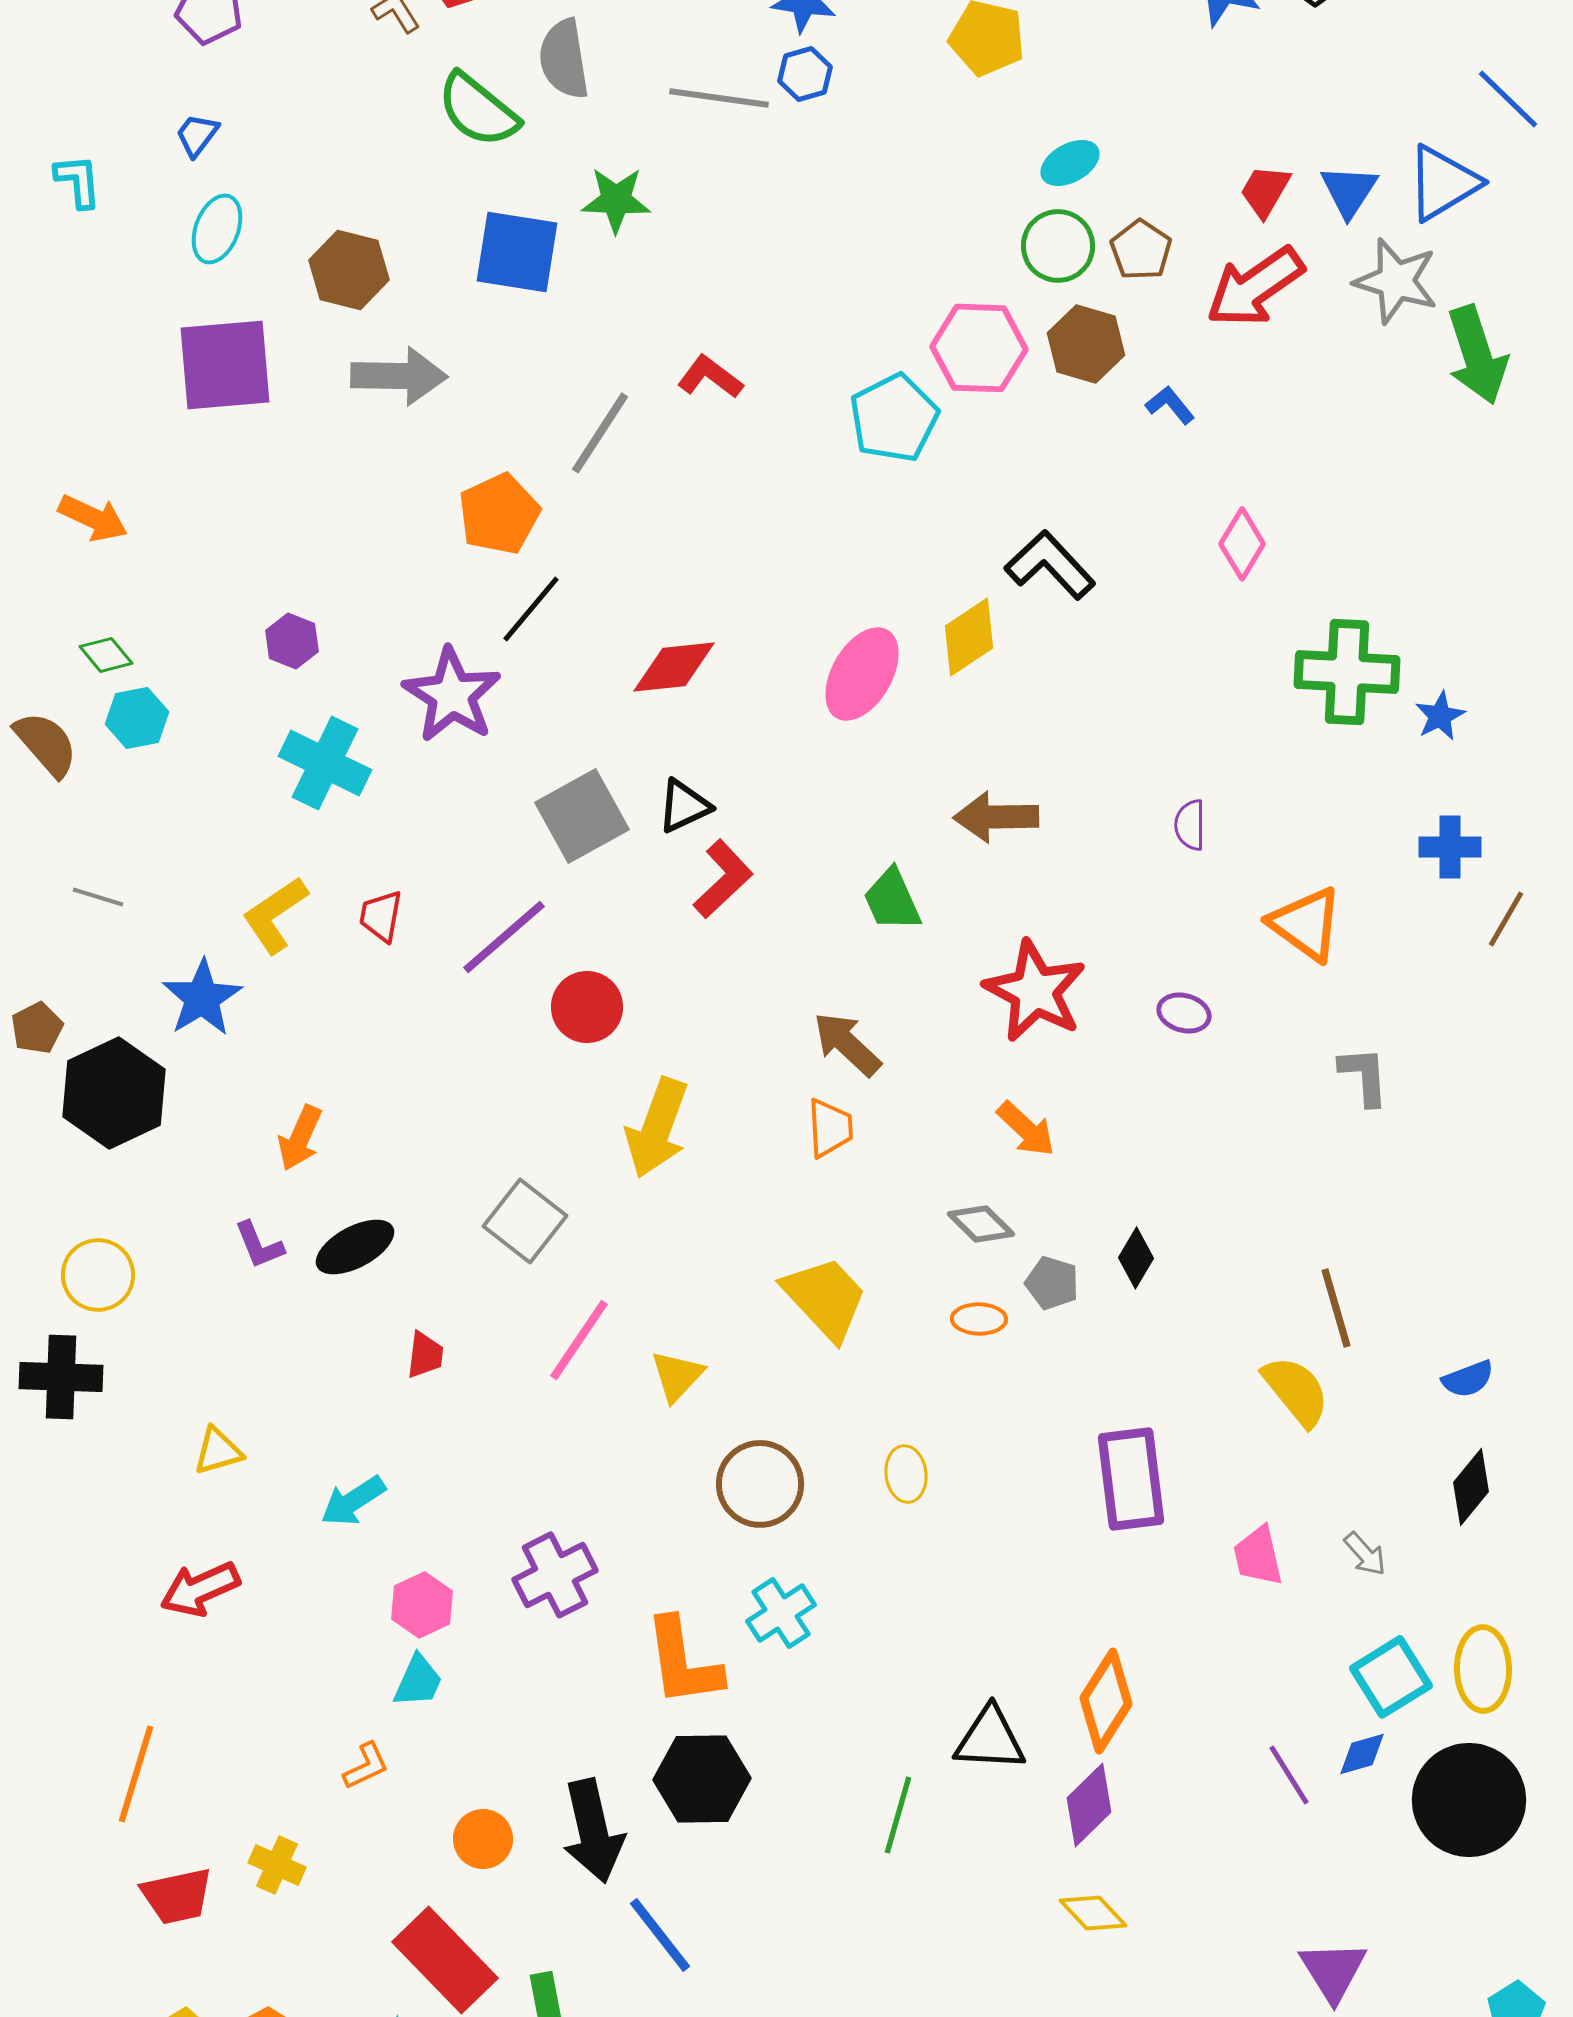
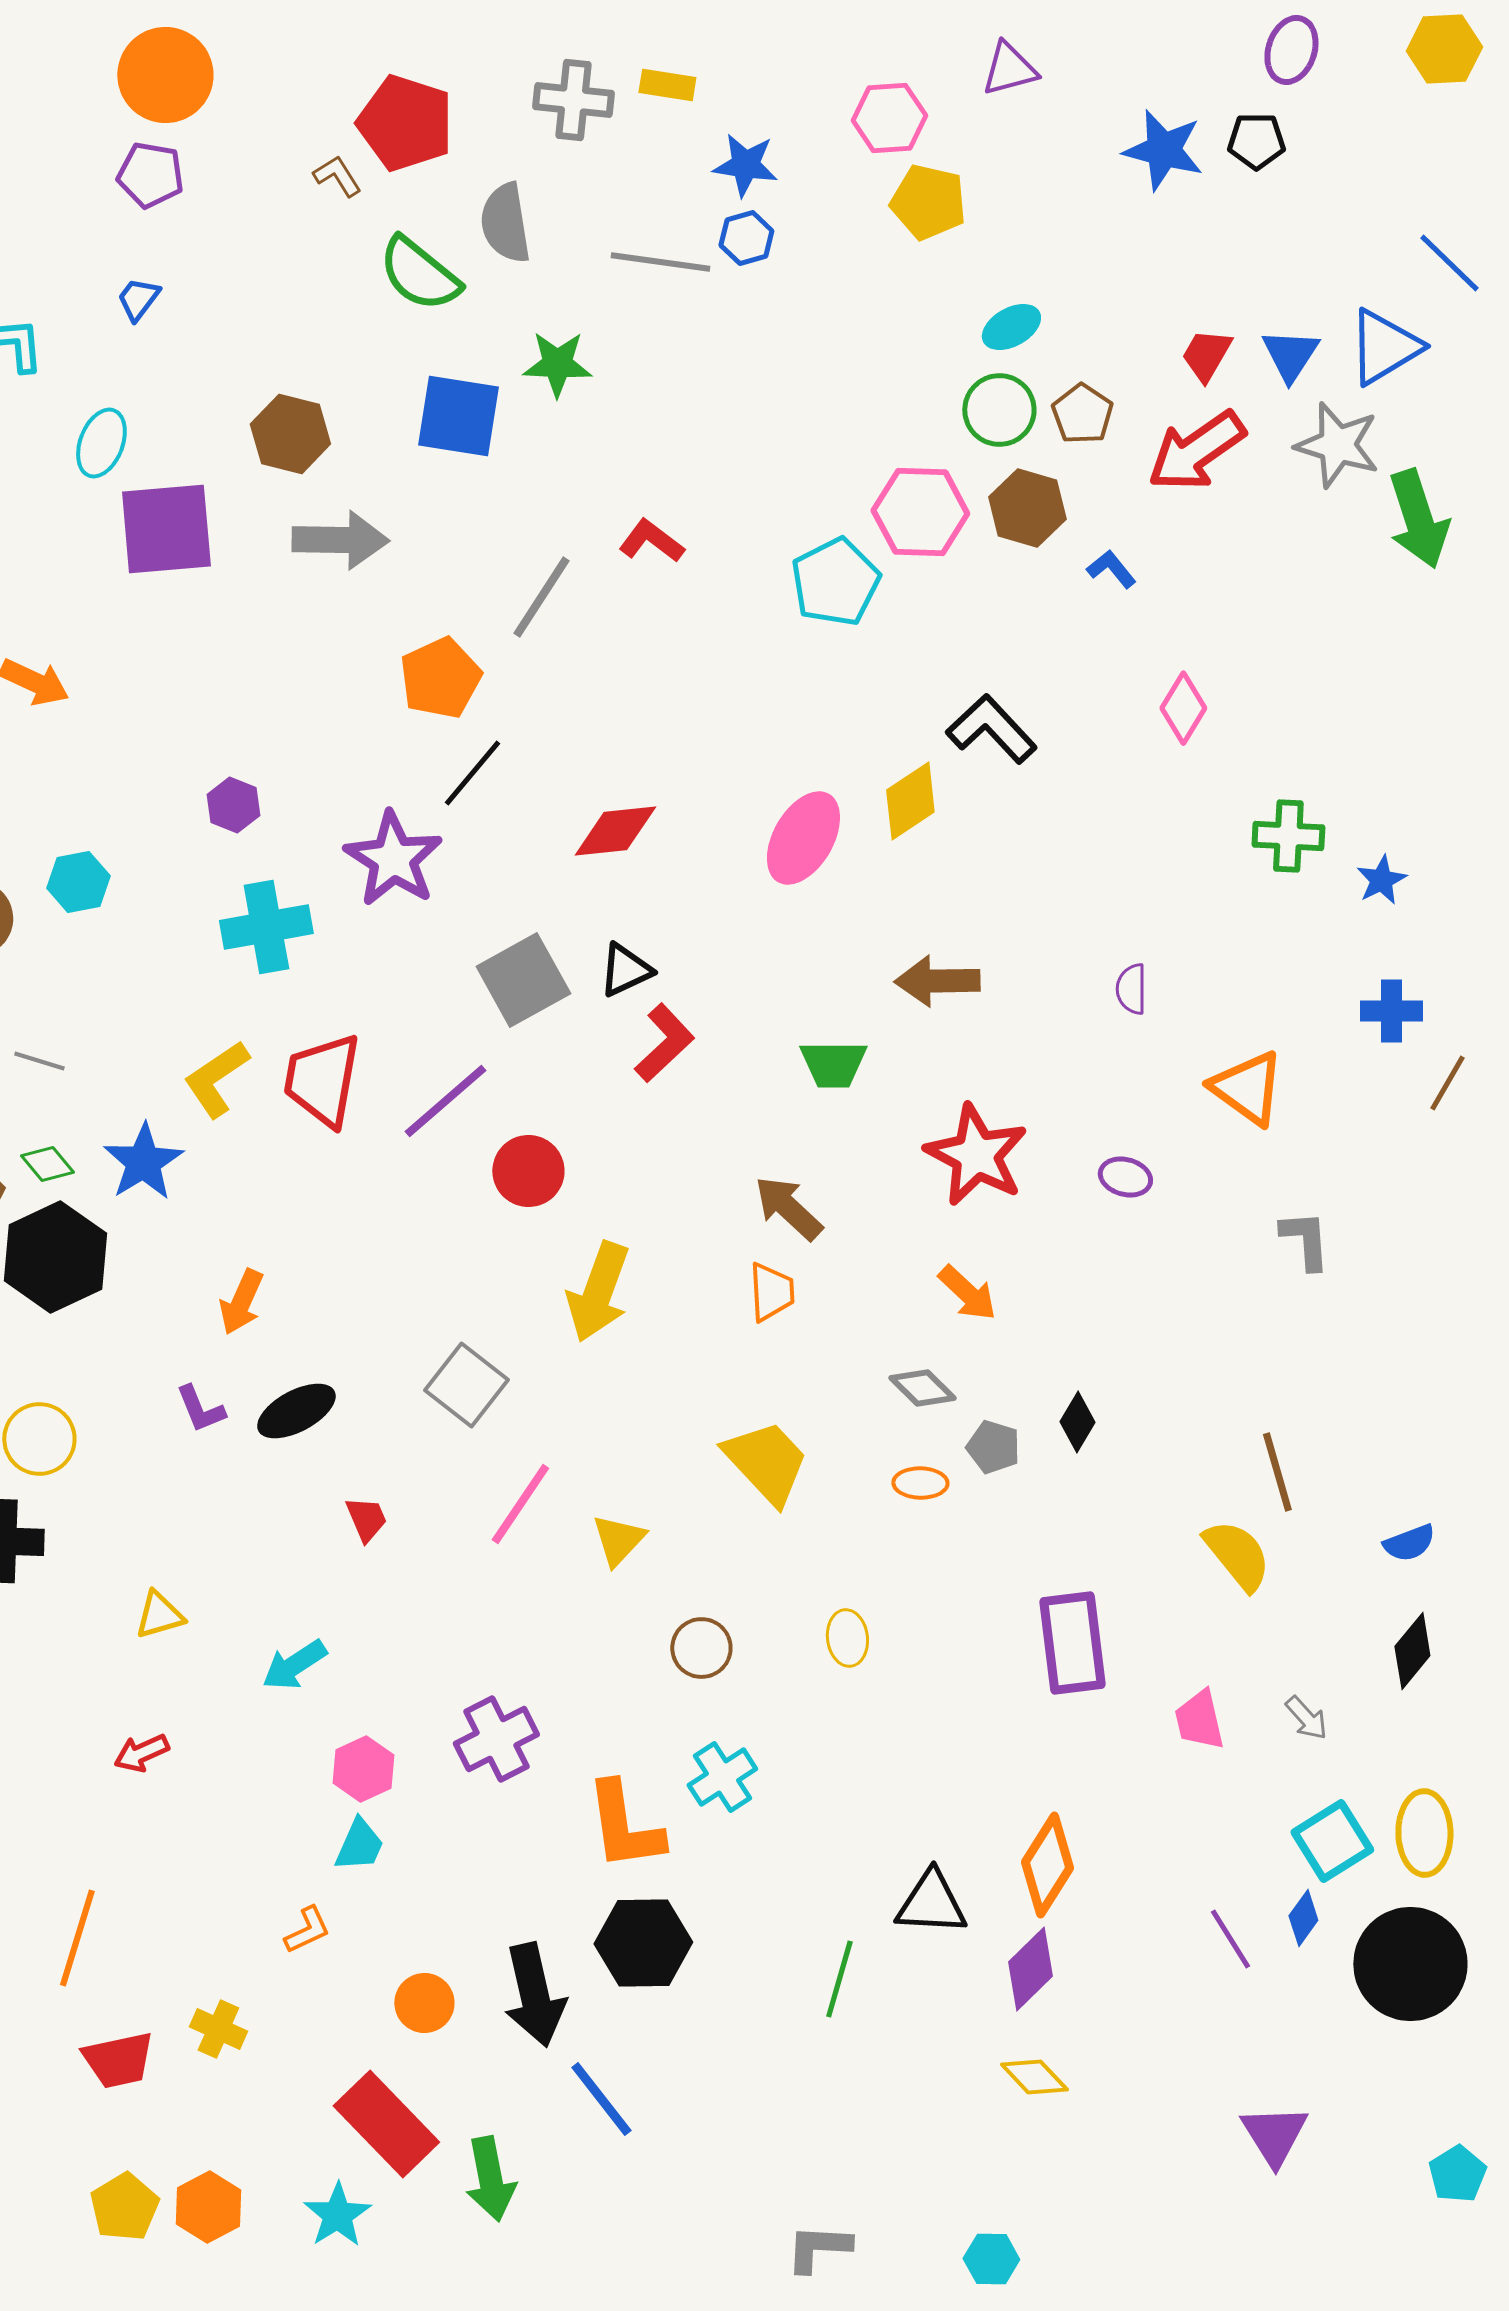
cyan ellipse: (217, 229) -> (101, 443), moved
green diamond: (106, 655) -> (47, 1164), moved
green cross: (1347, 672) -> (1288, 836), size x0.7
cyan cross: (325, 763) -> (266, 927), turned -36
green trapezoid: (892, 900) -> (833, 1064), turned -66
red trapezoid: (381, 916) -> (322, 1080), size x1.8
red trapezoid: (425, 1355) -> (366, 1519), turned -30
brown circle: (760, 1484) -> (701, 1648), size x0.7
red arrow: (200, 1589) -> (141, 1753), size x0.7
blue diamond: (1362, 1754) -> (1303, 1918), turned -38

